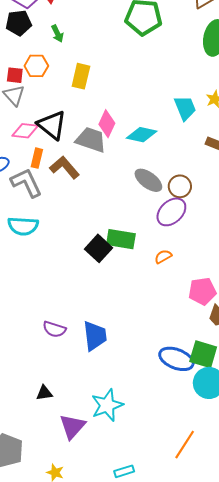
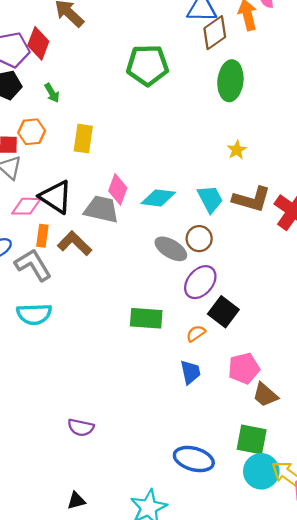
cyan trapezoid: (185, 108) -> (210, 199), moved
brown circle: (180, 186) -> (199, 239), moved
black square: (99, 248) -> (223, 312), moved
blue trapezoid: (95, 336) -> (190, 372), moved, size x0.7
blue ellipse: (176, 359) -> (194, 459), moved

